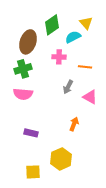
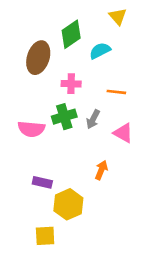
yellow triangle: (86, 23) -> (118, 16), moved
pink cross: (59, 57) -> (71, 84), moved
green cross: (23, 69) -> (64, 117), moved
yellow hexagon: (61, 159) -> (68, 204), moved

